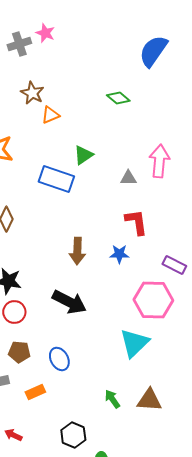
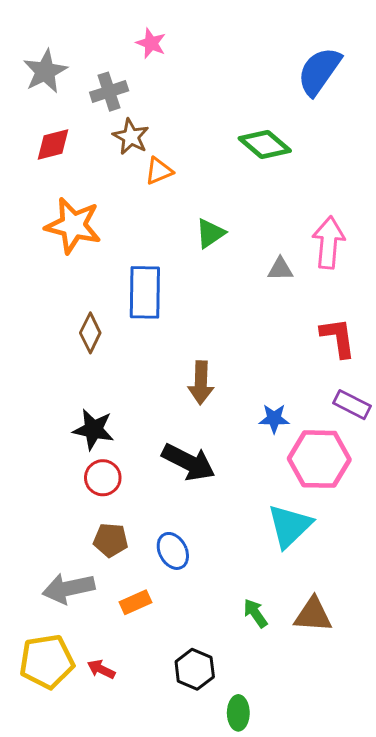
gray cross: (19, 44) -> (109, 92), moved
green diamond: (118, 98) -> (265, 144), size x1.4
blue rectangle: (56, 179) -> (145, 292), moved, turned 72
red L-shape: (136, 222) -> (338, 338), moved
blue star: (119, 254) -> (274, 419), moved

